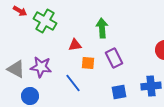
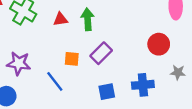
red triangle: (75, 45) -> (60, 19), moved
purple rectangle: (114, 58) -> (101, 53), turned 72

